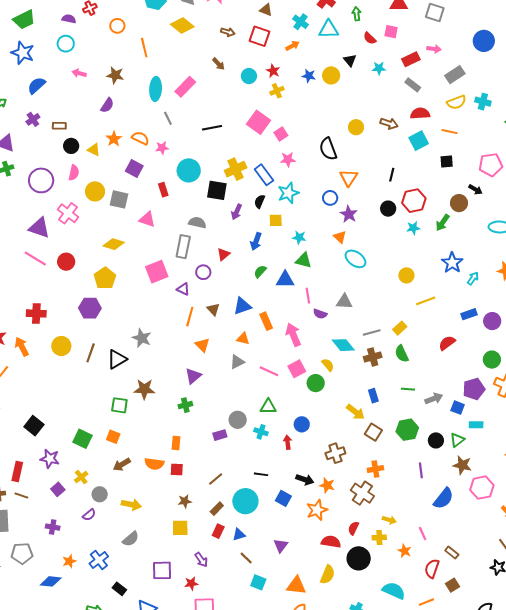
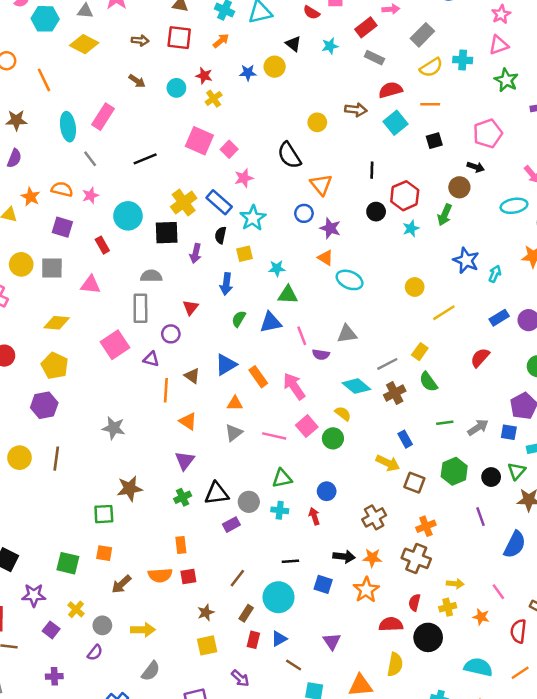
black triangle: (117, 359) -> (217, 493), moved, turned 35

